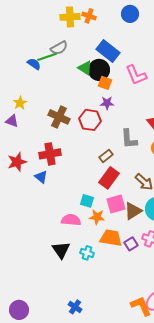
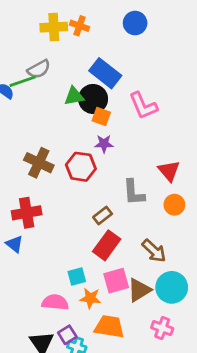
green triangle: (85, 68) -> (74, 96), turned -42
cyan square: (87, 201) -> (77, 277), turned -32
purple square: (131, 244) -> (67, 335), moved

